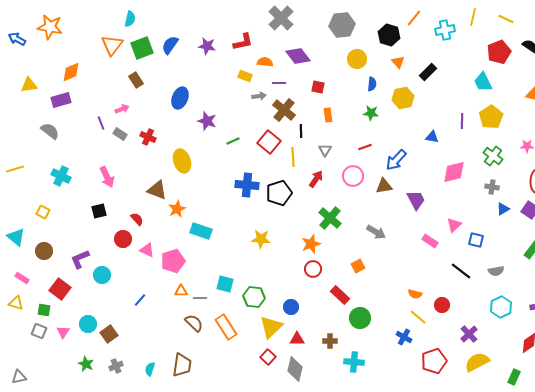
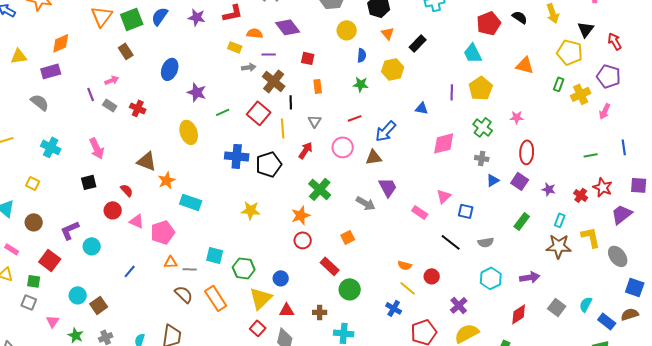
yellow ellipse: (182, 161) -> (189, 132), moved
purple trapezoid: (416, 200) -> (388, 187), moved
pink triangle: (63, 332) -> (53, 321), moved

